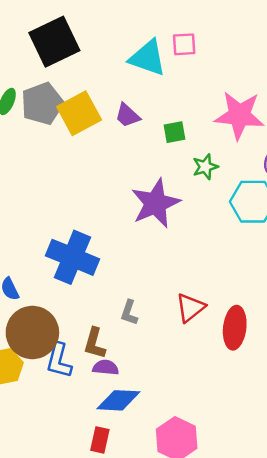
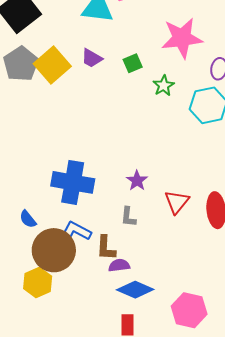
purple star: (155, 203) -> (137, 181), moved, size x0.5
blue L-shape: (59, 361) -> (76, 231), moved, turned 116
blue diamond: (118, 400) -> (135, 290), turned 33

